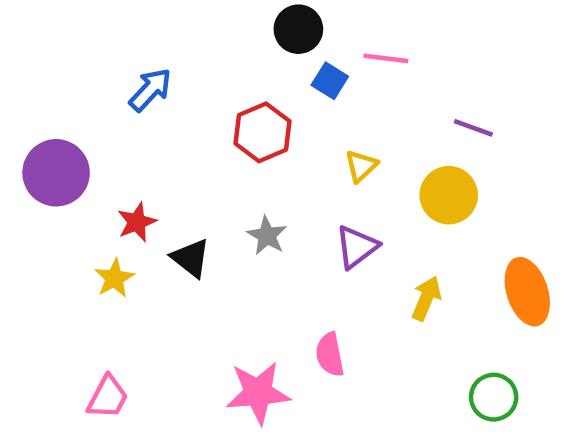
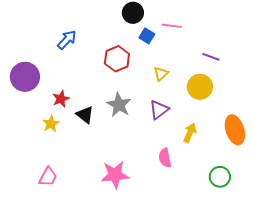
gray star: (267, 236) -> (119, 105), size x1.4
pink semicircle: (330, 355) -> (165, 158), moved

